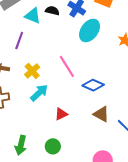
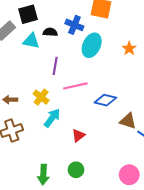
purple line: (19, 41) -> (55, 66), moved
pink line: (67, 66) -> (75, 86), turned -60
brown triangle: (101, 114) -> (128, 121), moved

